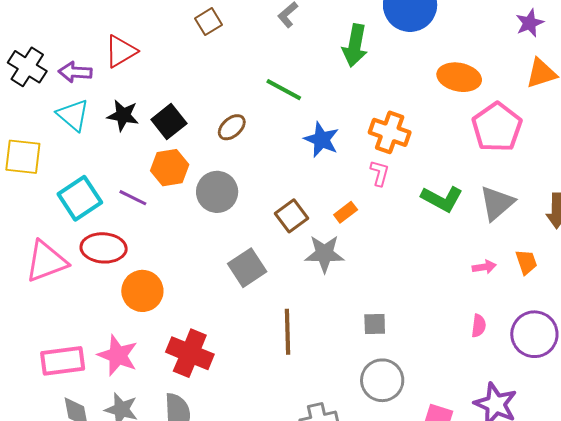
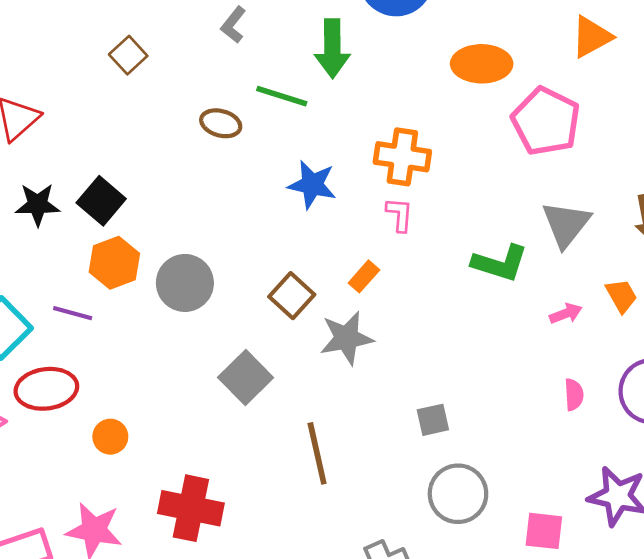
green line: (284, 90) -> (282, 96), moved
brown ellipse: (232, 127) -> (221, 123), moved, turned 68
green L-shape: (442, 199) -> (500, 263), moved
orange circle: (142, 291) -> (110, 437), size x0.6

